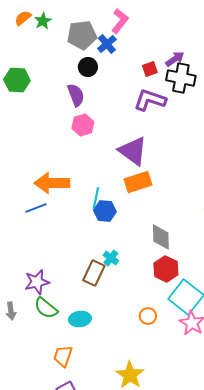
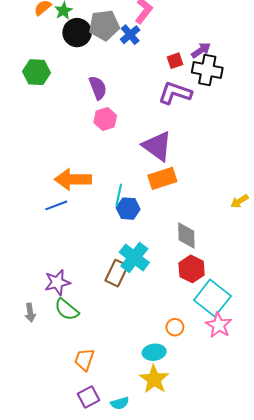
black circle: (88, 67) -> (77, 33), moved, size x1.4
cyan cross: (111, 258) -> (134, 257), size x1.8
orange circle: (148, 316) -> (175, 327), moved
cyan ellipse: (80, 319) -> (154, 352), moved

